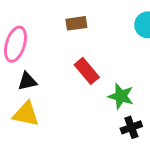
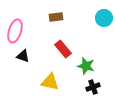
black triangle: (27, 81) -> (23, 56), turned 32
yellow triangle: (26, 114) -> (50, 82), moved

